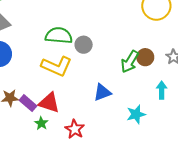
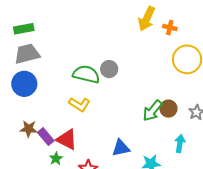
gray circle: (84, 45) -> (109, 69), moved
yellow L-shape: (57, 66) -> (79, 104), size x0.7
blue triangle: (102, 92) -> (121, 148), moved

